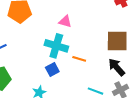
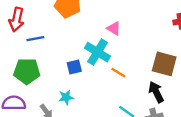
blue square: (52, 69) -> (74, 67), moved

